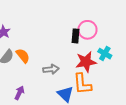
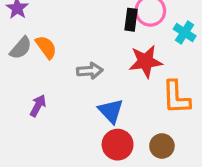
cyan cross: (105, 54) -> (185, 33), moved
orange L-shape: (82, 84) -> (176, 97), moved

